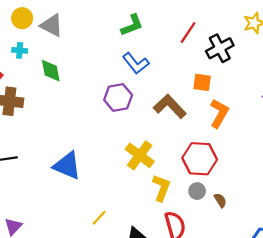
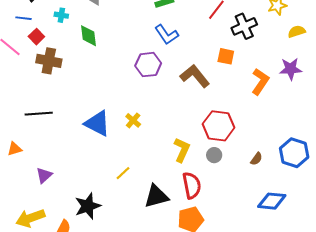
orange L-shape: (219, 113) -> (260, 82), moved
yellow cross: (140, 155) -> (133, 120), moved, size x0.6
brown semicircle: (220, 200) -> (256, 159), moved, turned 64

